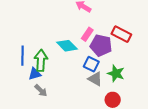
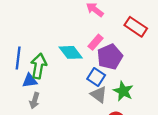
red rectangle: (121, 34) -> (136, 27), moved
purple pentagon: (101, 45) -> (110, 57), turned 30
gray arrow: (41, 90) -> (35, 101), turned 56

